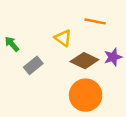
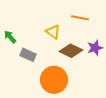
gray rectangle: (33, 65) -> (28, 55), turned 63
orange circle: (86, 95) -> (54, 80), moved

